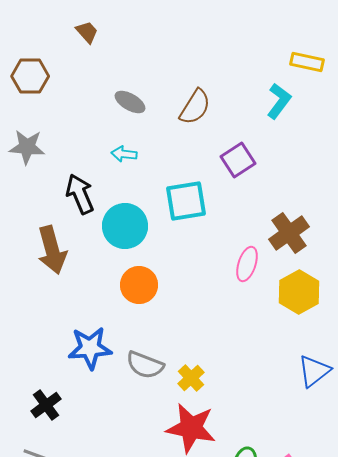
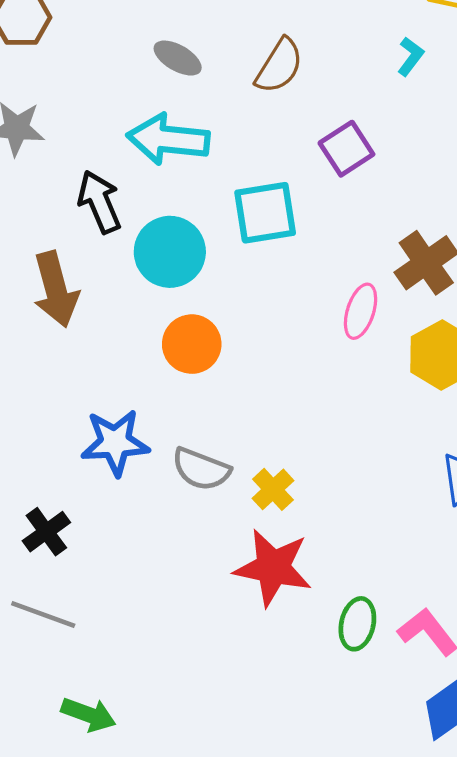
cyan L-shape: (279, 101) -> (411, 56), size x0.7
cyan arrow: (124, 154) -> (168, 139), size x2.0

